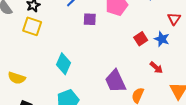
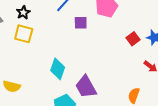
purple trapezoid: (115, 81) -> (86, 87), moved

